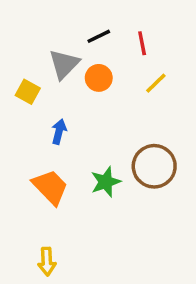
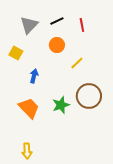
gray triangle: (64, 64) -> (29, 25), moved
yellow line: (156, 83) -> (77, 63), moved

